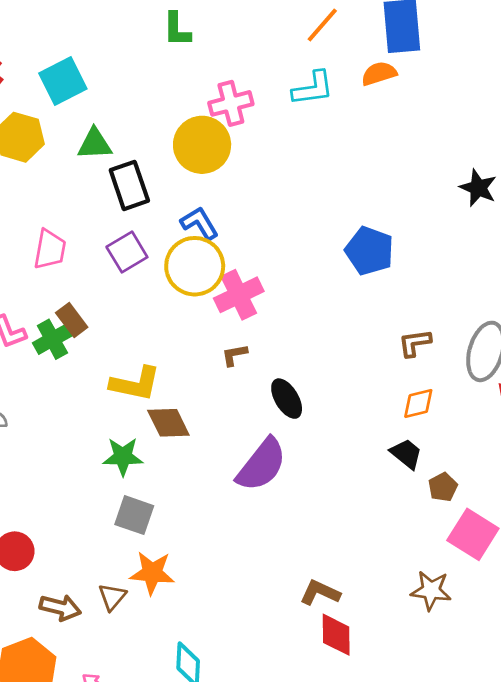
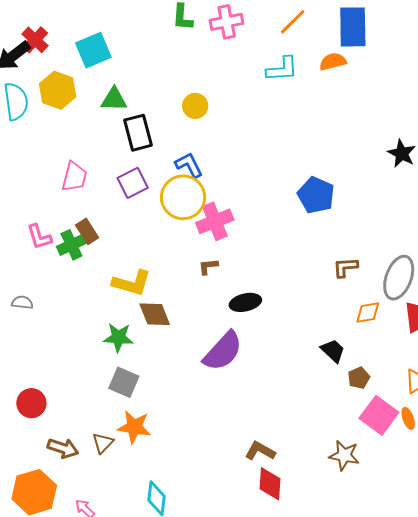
pink cross: (231, 103) -> (227, 22), moved
yellow circle: (202, 145) -> (195, 106), size x0.6
black ellipse: (287, 399) -> (245, 302), turned -76
orange diamond: (418, 403) -> (368, 313), moved

